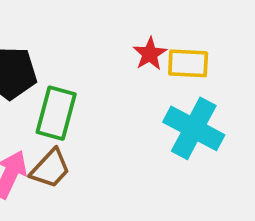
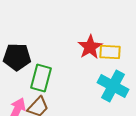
red star: (150, 54) -> (90, 47), size x1.4

